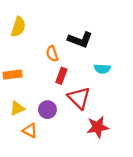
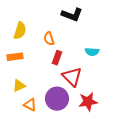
yellow semicircle: (18, 27) -> (20, 31), moved
black L-shape: (80, 40) -> (72, 15), moved
purple circle: (47, 110) -> (57, 99), moved, size x1.5

